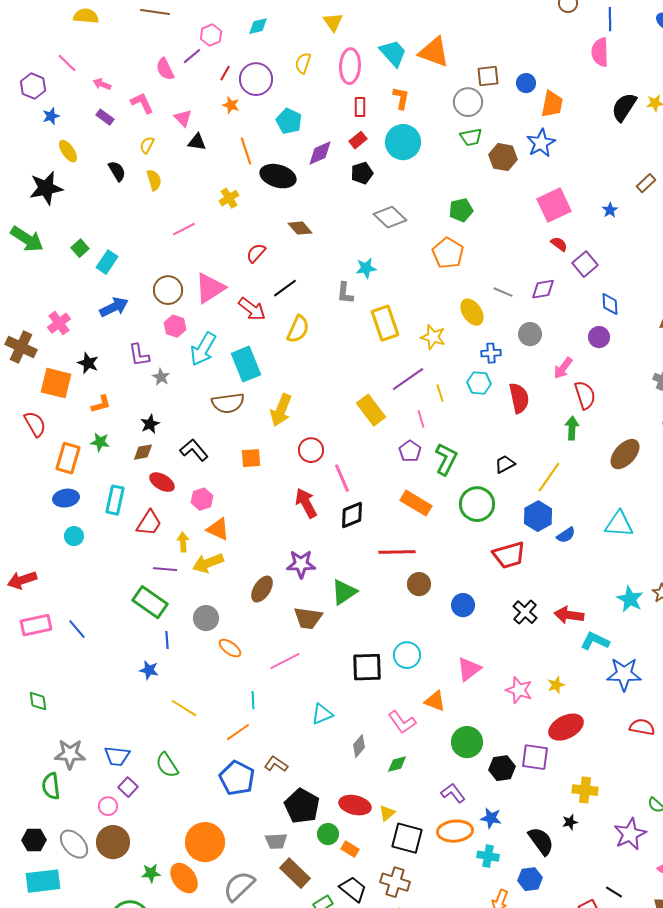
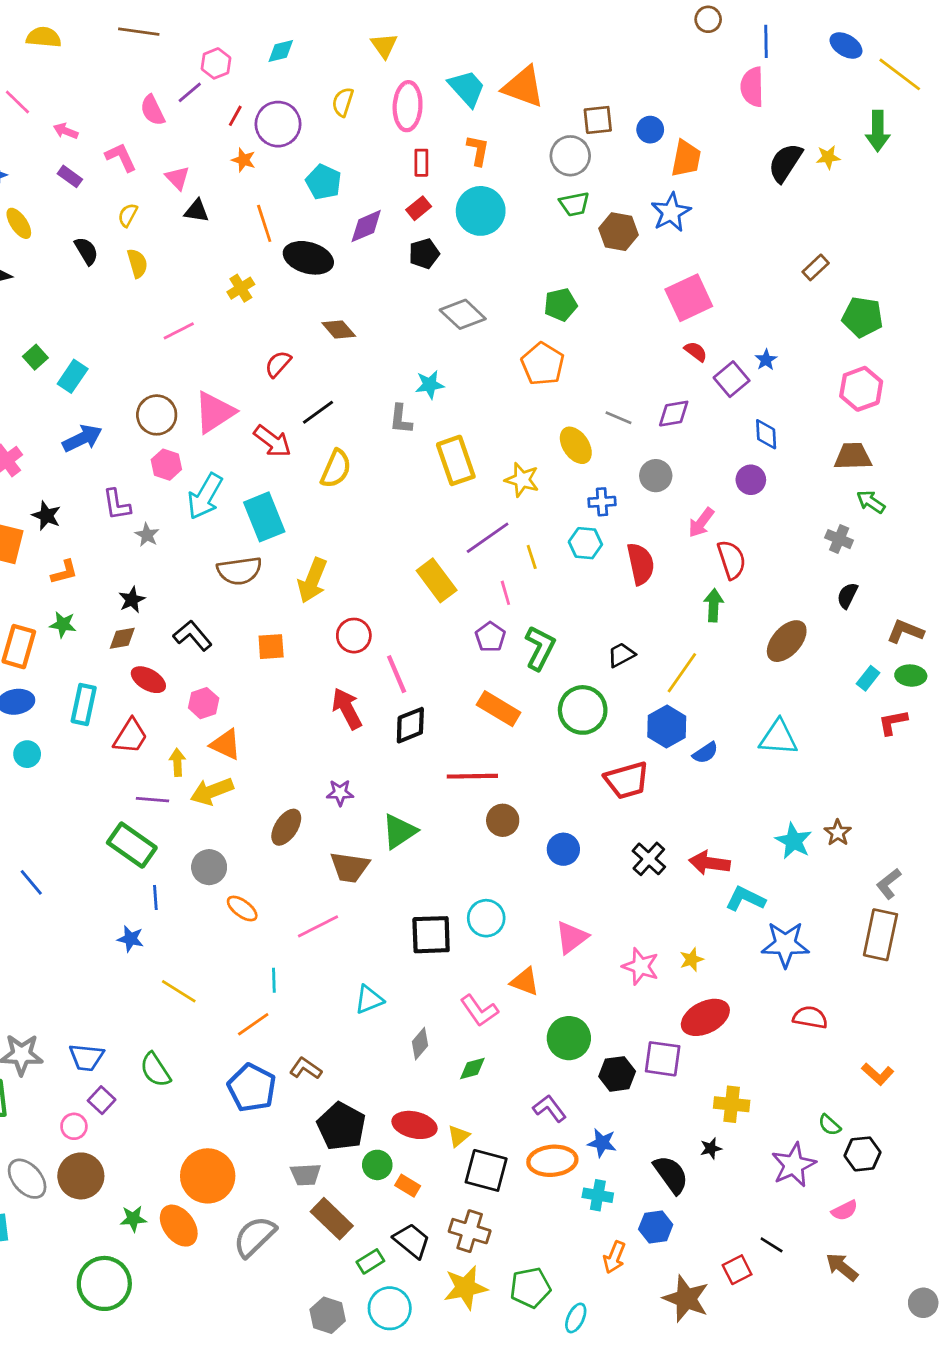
blue star: (610, 210) -> (766, 360), moved
purple star: (301, 564) -> (340, 793), size x0.7

